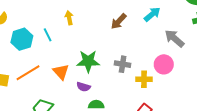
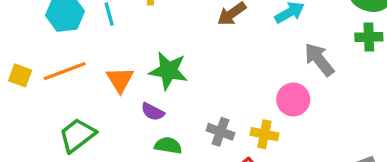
gray cross: (123, 64) -> (220, 132), moved
yellow cross: (144, 79) -> (264, 134), moved

